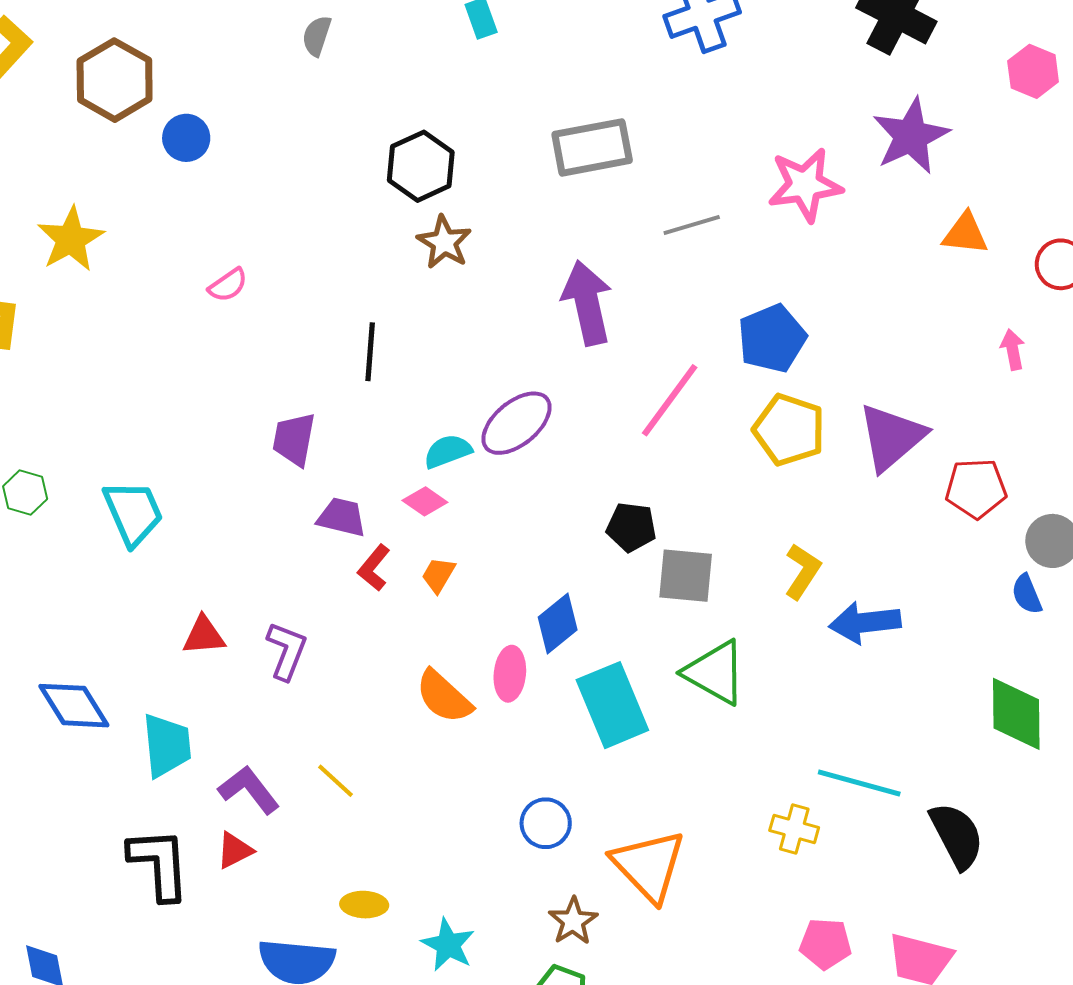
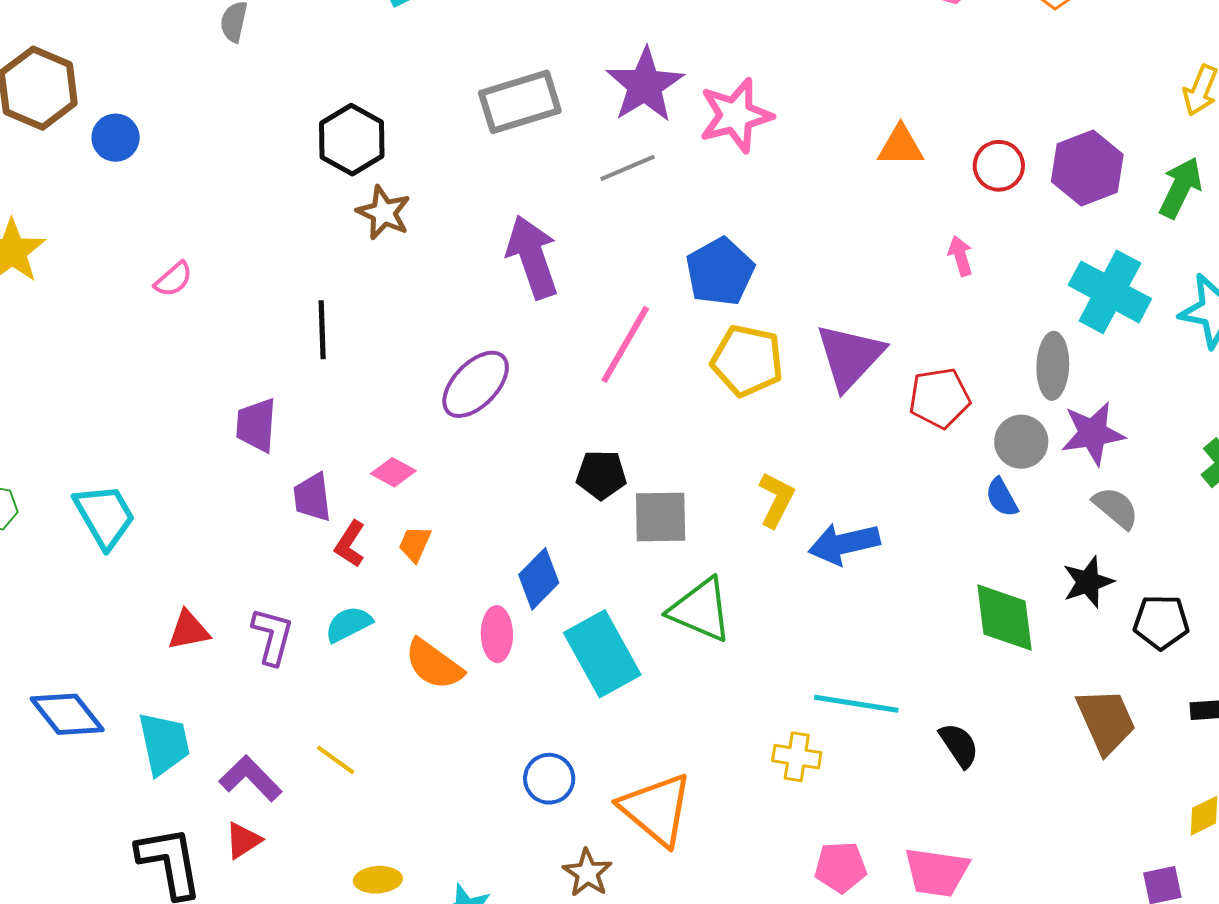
purple star: (911, 136) -> (645, 85), moved
cyan semicircle: (448, 451) -> (349, 624), moved
purple trapezoid: (342, 517) -> (312, 497), turned -104
black semicircle: (957, 836) -> (959, 745), size x0.7

